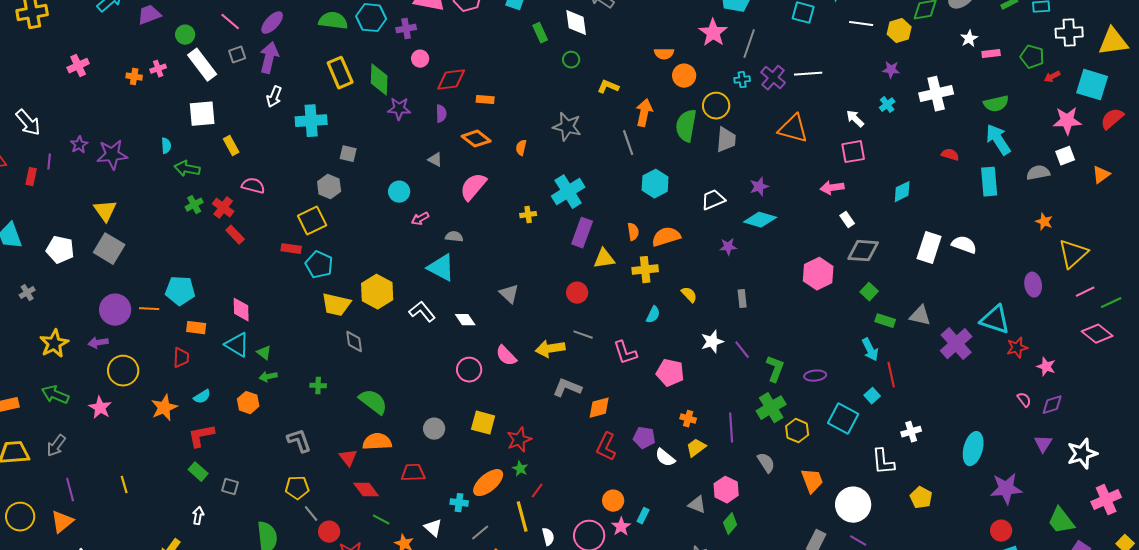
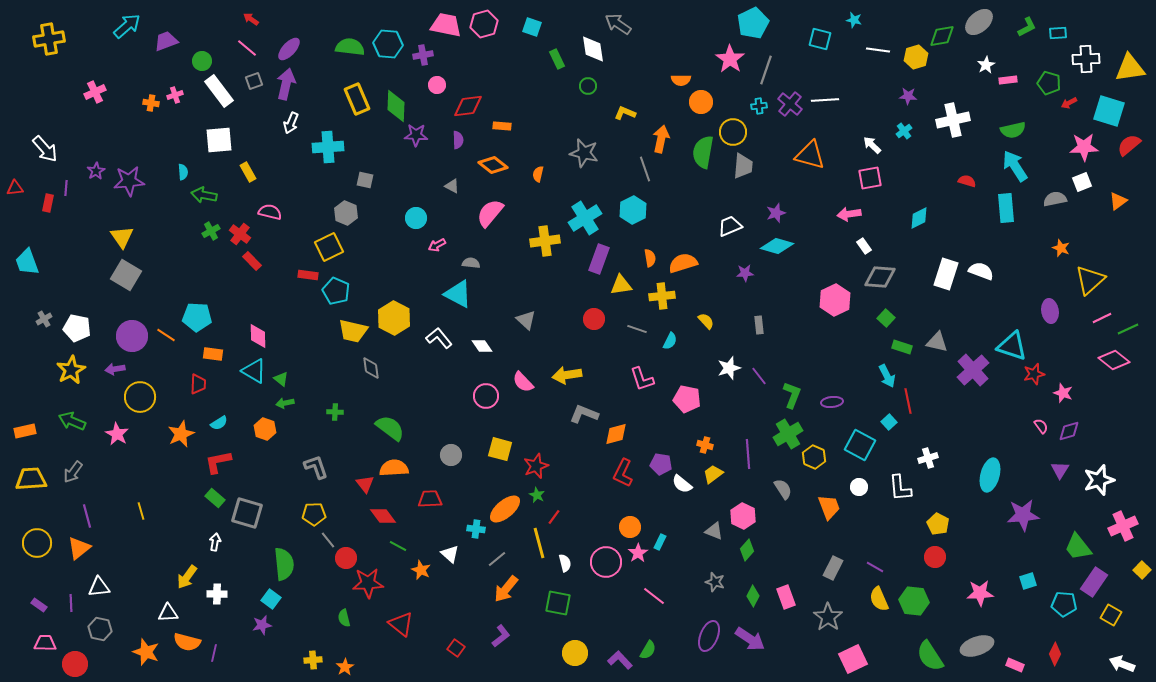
cyan hexagon: (655, 184) -> (633, 210), moved
yellow cross: (528, 215) -> (545, 241), size x1.8
white pentagon: (60, 250) -> (77, 328), moved
orange line: (149, 309) -> (166, 335), turned 30
gray line: (583, 335) -> (637, 329), moved
gray square: (230, 487) -> (247, 513), size x1.8
white circle: (853, 505) -> (859, 487), moved, size x0.5
red circle: (1001, 531) -> (935, 557), moved

